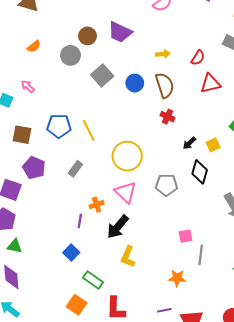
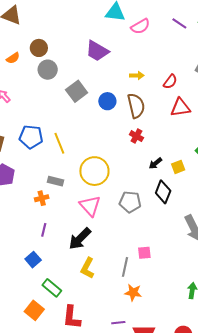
brown circle: (88, 36) -> (39, 48), moved
gray rectangle: (75, 169) -> (55, 181), moved, turned 63
orange cross: (97, 205) -> (42, 198), moved
gray line: (201, 255) -> (125, 267), moved

